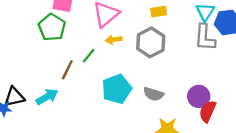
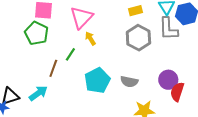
yellow rectangle: (159, 12) -> (136, 11), moved
yellow arrow: (114, 40) -> (90, 38), turned 72
gray hexagon: (151, 42) -> (138, 38), moved

